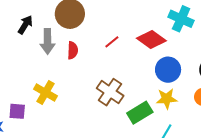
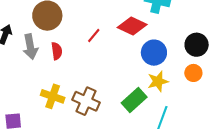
yellow cross: (46, 92) -> (53, 96), moved
brown cross: (110, 92) -> (86, 101), moved

